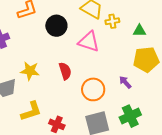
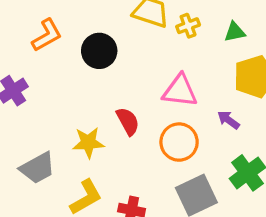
pink triangle: (89, 42) -> (180, 91), moved
yellow star: (30, 71) -> (88, 143), moved

